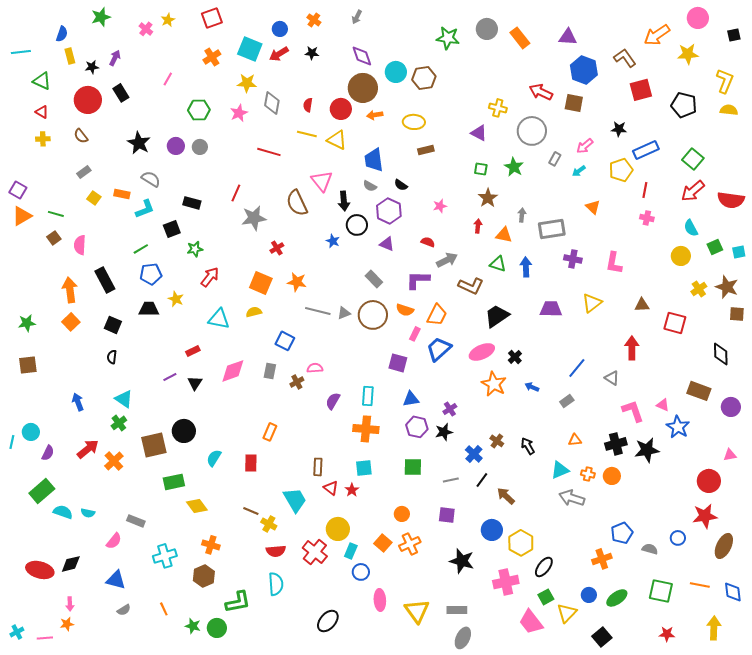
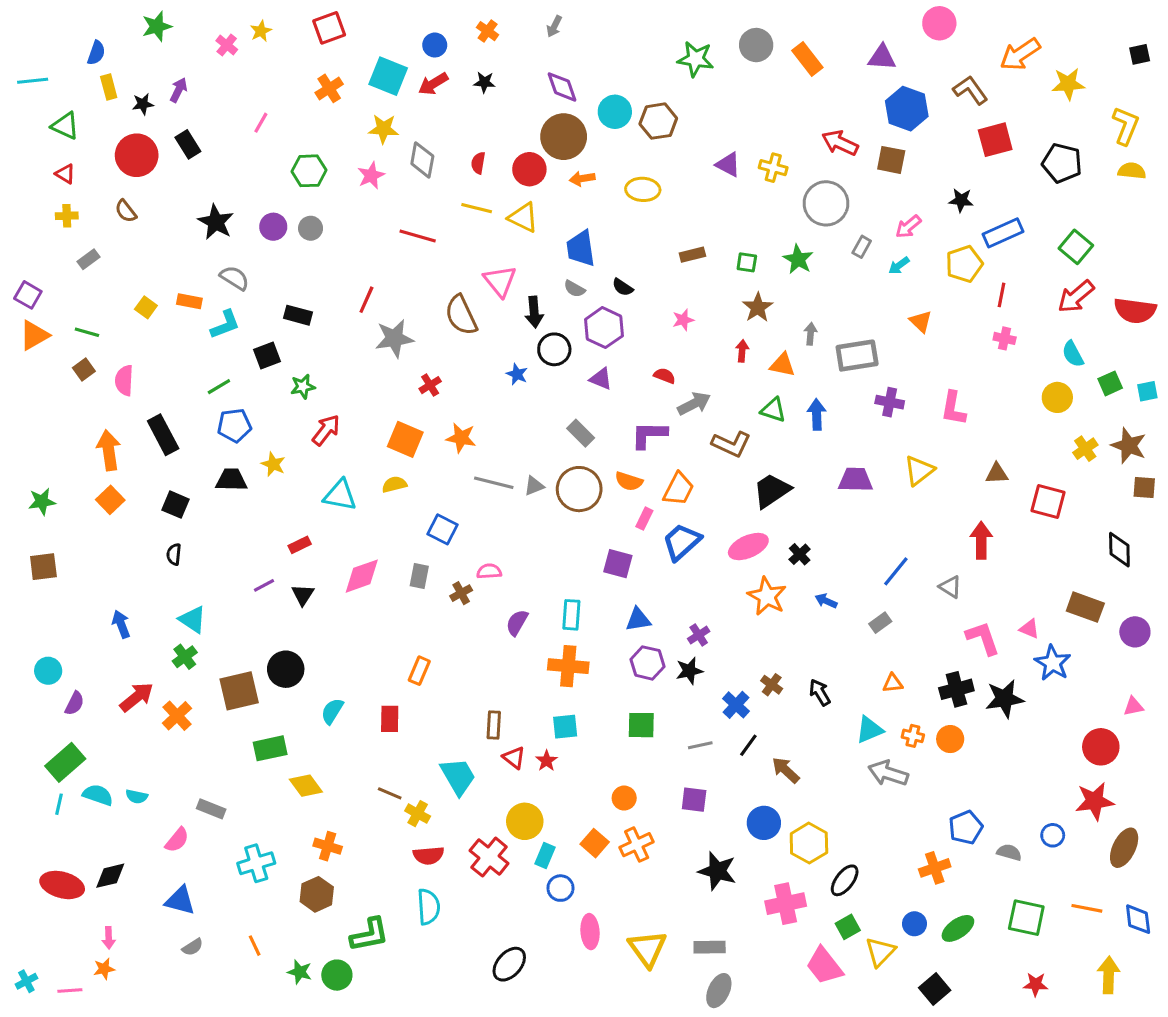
pink circle: (698, 18) -> (939, 23), moved
purple triangle: (479, 133) -> (728, 165), moved
brown rectangle: (426, 150) -> (692, 255), moved
gray rectangle: (84, 172) -> (89, 259), moved
cyan line: (12, 442) -> (59, 804), moved

